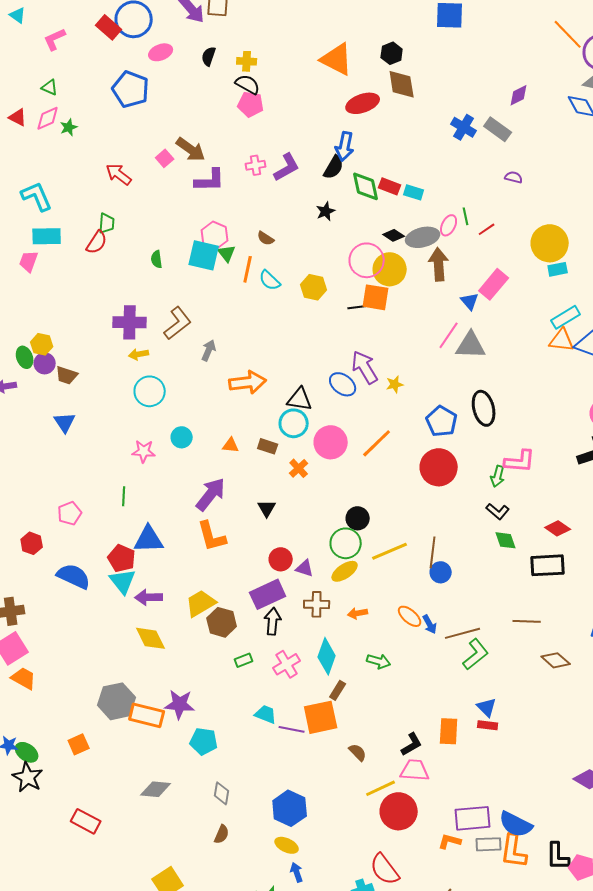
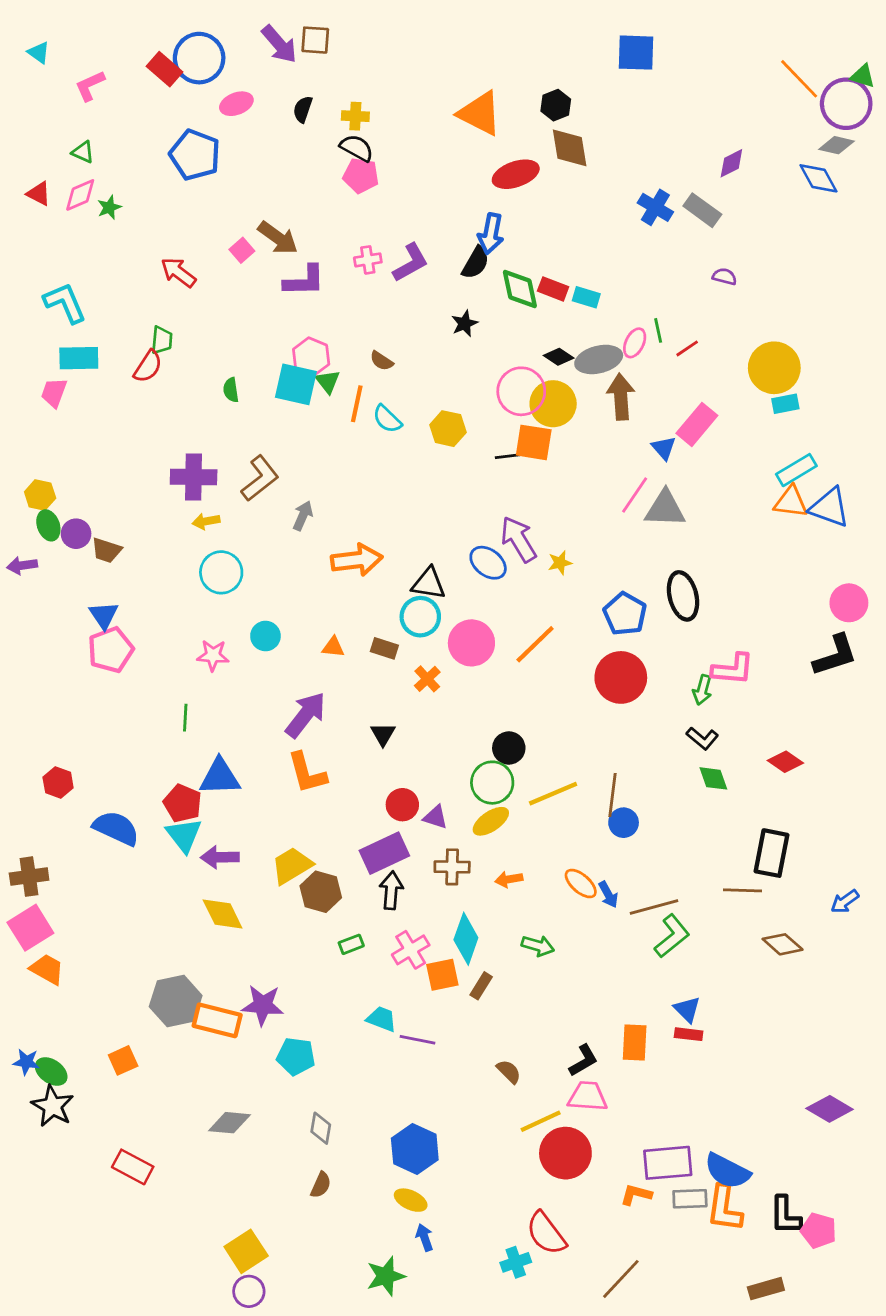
yellow hexagon: (42, 344) -> (40, 495), moved
pink pentagon: (70, 513) -> (111, 650), moved, size x1.4
black rectangle: (548, 565) -> (771, 853), moved, turned -76
orange square: (321, 717) -> (442, 975), moved, size x0.7

